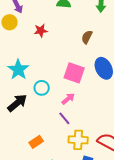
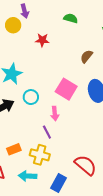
pink arrow: (68, 99) -> (55, 113), turned 112
yellow cross: (78, 140) -> (40, 155), moved

